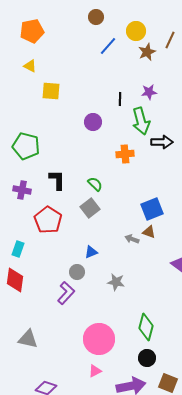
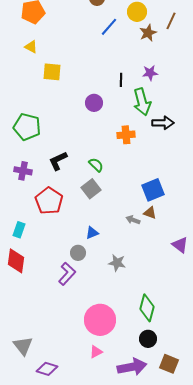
black L-shape: (57, 180) -> (58, 161), turned -115
gray triangle: (28, 339) -> (23, 346), moved, turned 40

